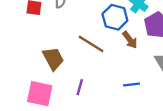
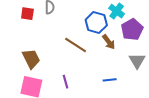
brown trapezoid: (53, 59) -> (31, 59), moved
purple line: (80, 87) -> (66, 82), turned -32

